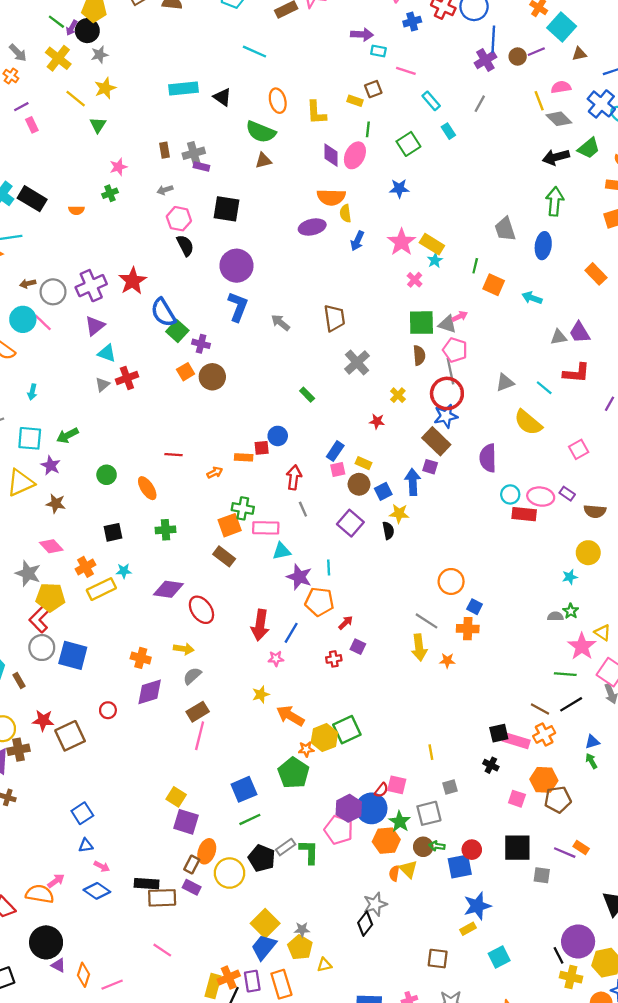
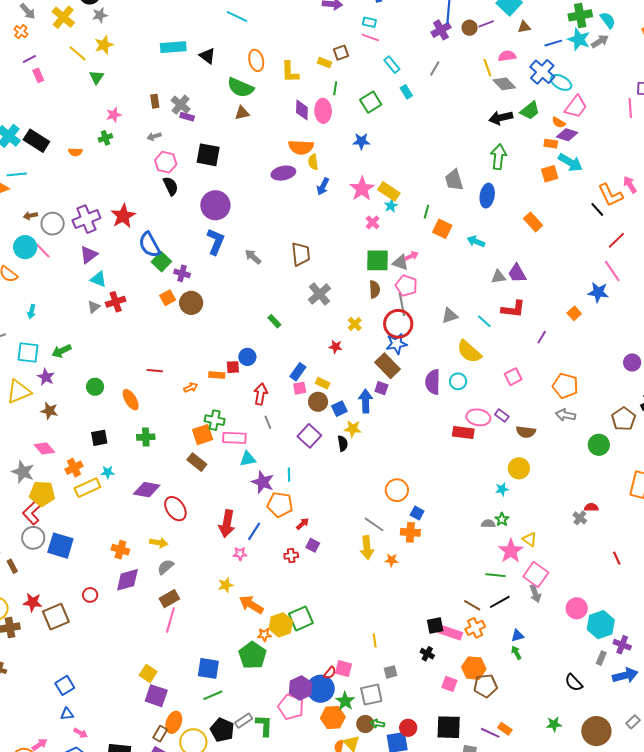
cyan rectangle: (378, 51) -> (369, 22), moved
gray cross: (194, 153) -> (181, 105), turned -36
pink ellipse: (355, 155) -> (323, 111), turned -30
cyan circle: (510, 494) -> (458, 381), moved
blue square: (244, 789) -> (208, 668), turned 30

